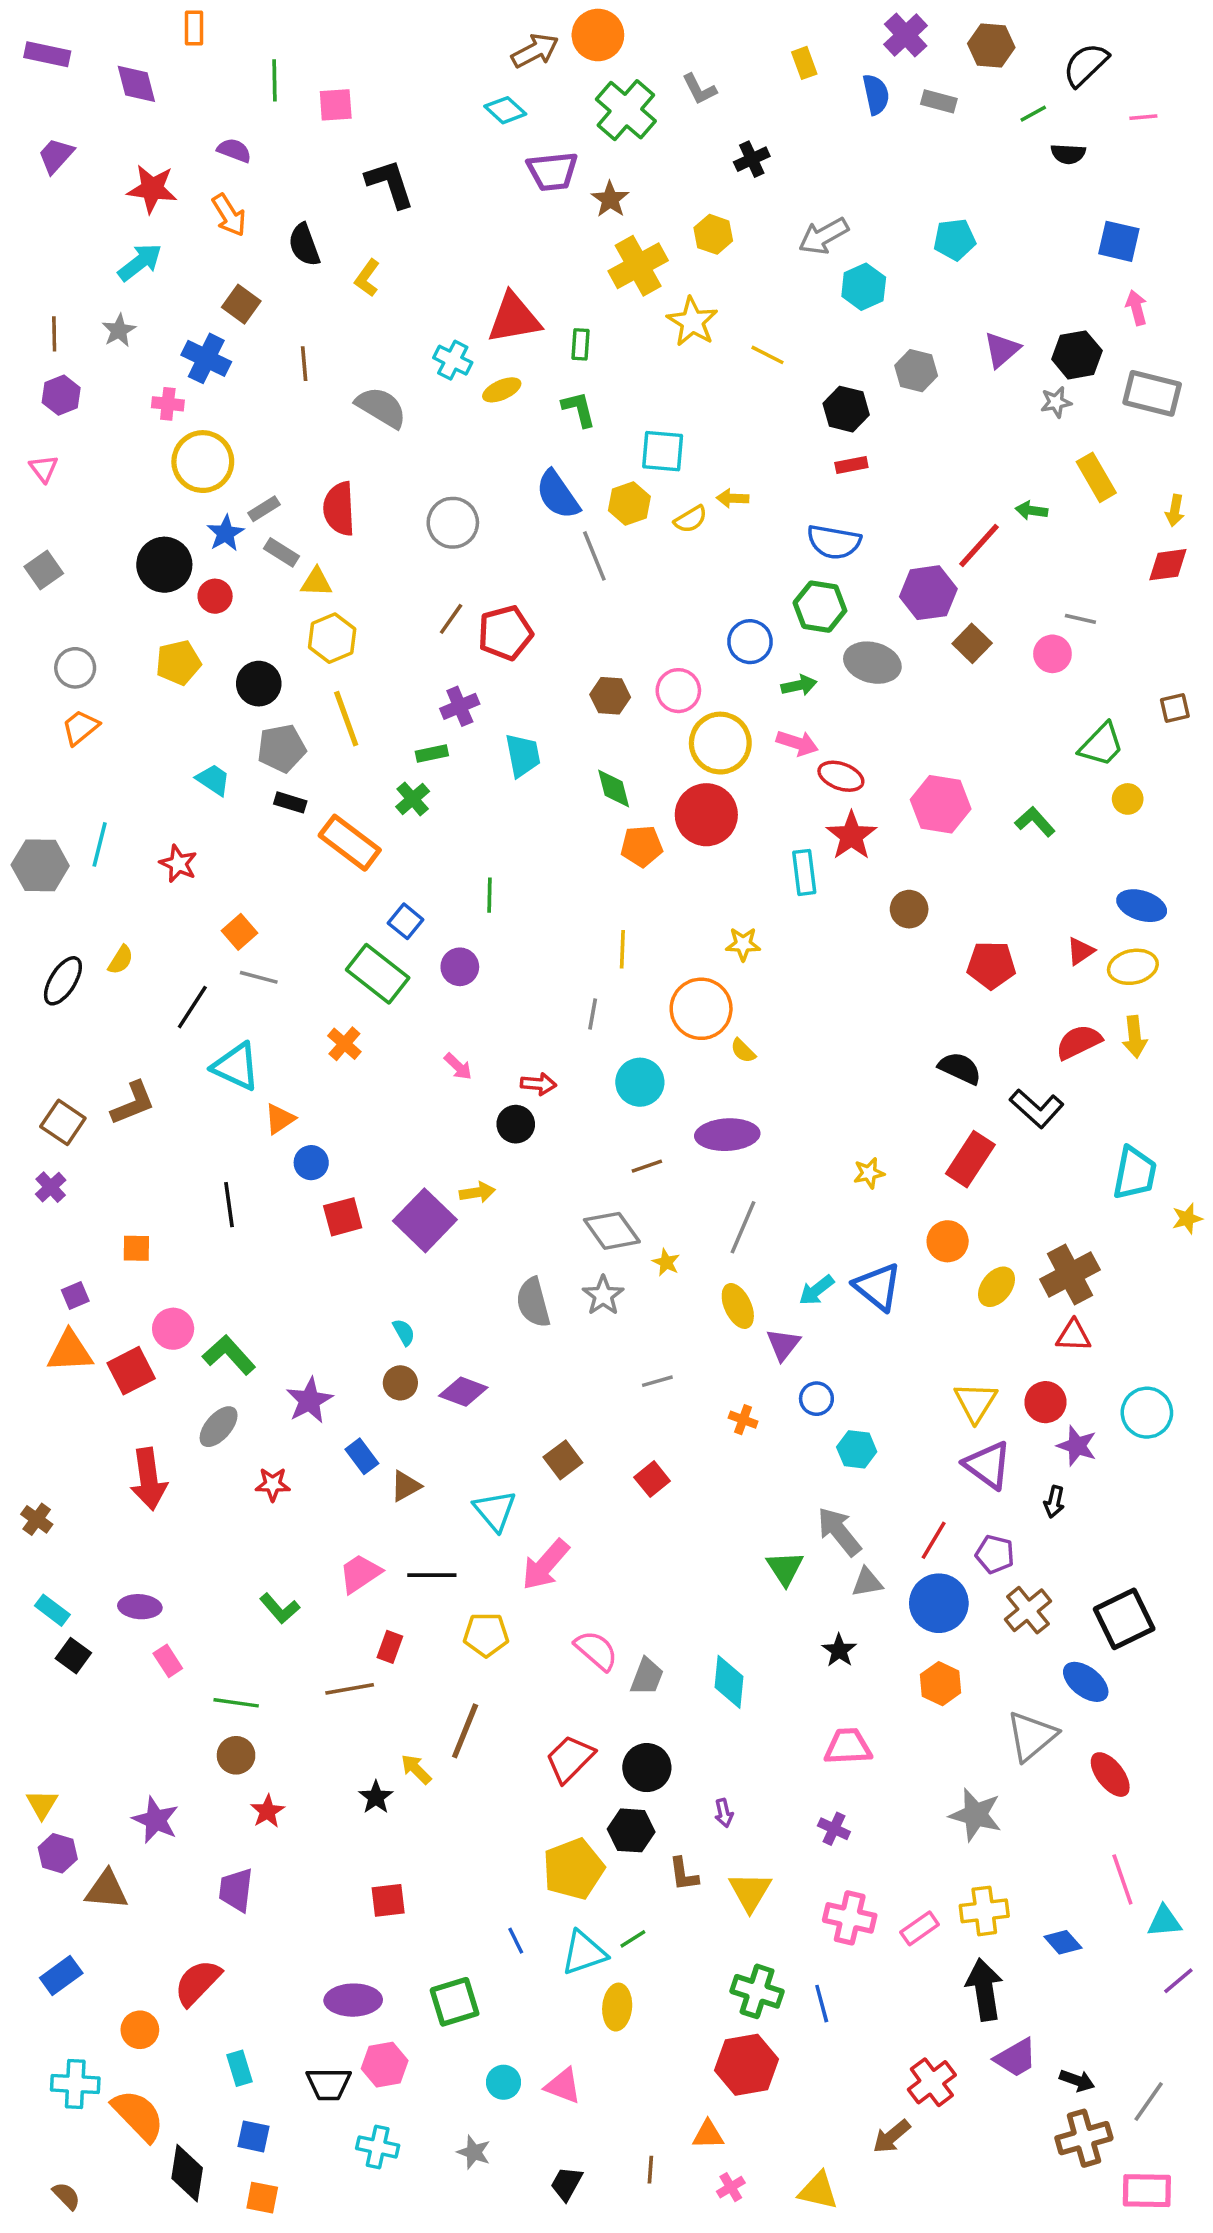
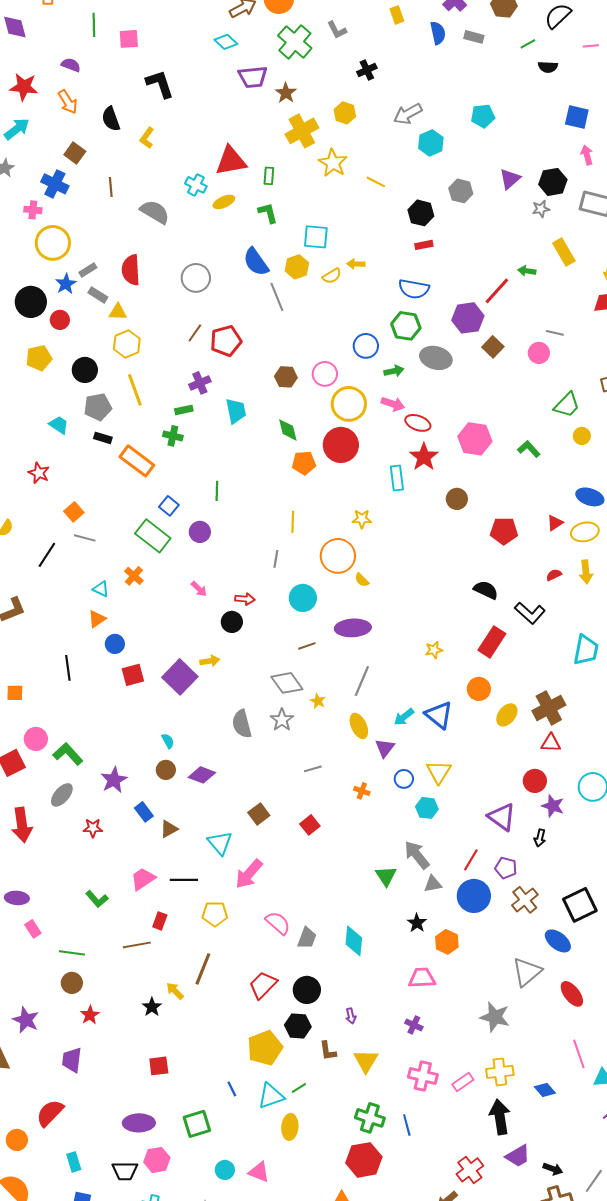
green cross: (413, 799) -> (173, 436), turned -36
red semicircle: (1079, 1042) -> (554, 575), size x0.6
cyan triangle: (236, 1066) -> (101, 589), moved, size x0.6
yellow triangle: (976, 1402) -> (439, 772), moved
orange hexagon: (941, 1684) -> (447, 942), moved

